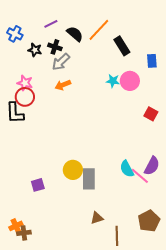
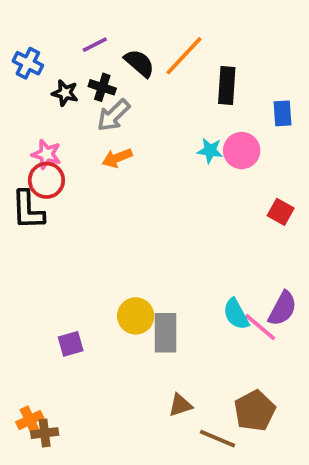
black rectangle: (122, 46) -> (227, 85), turned 36
brown pentagon: (149, 221) -> (255, 411), moved
brown line: (117, 236) -> (217, 439), turned -66

